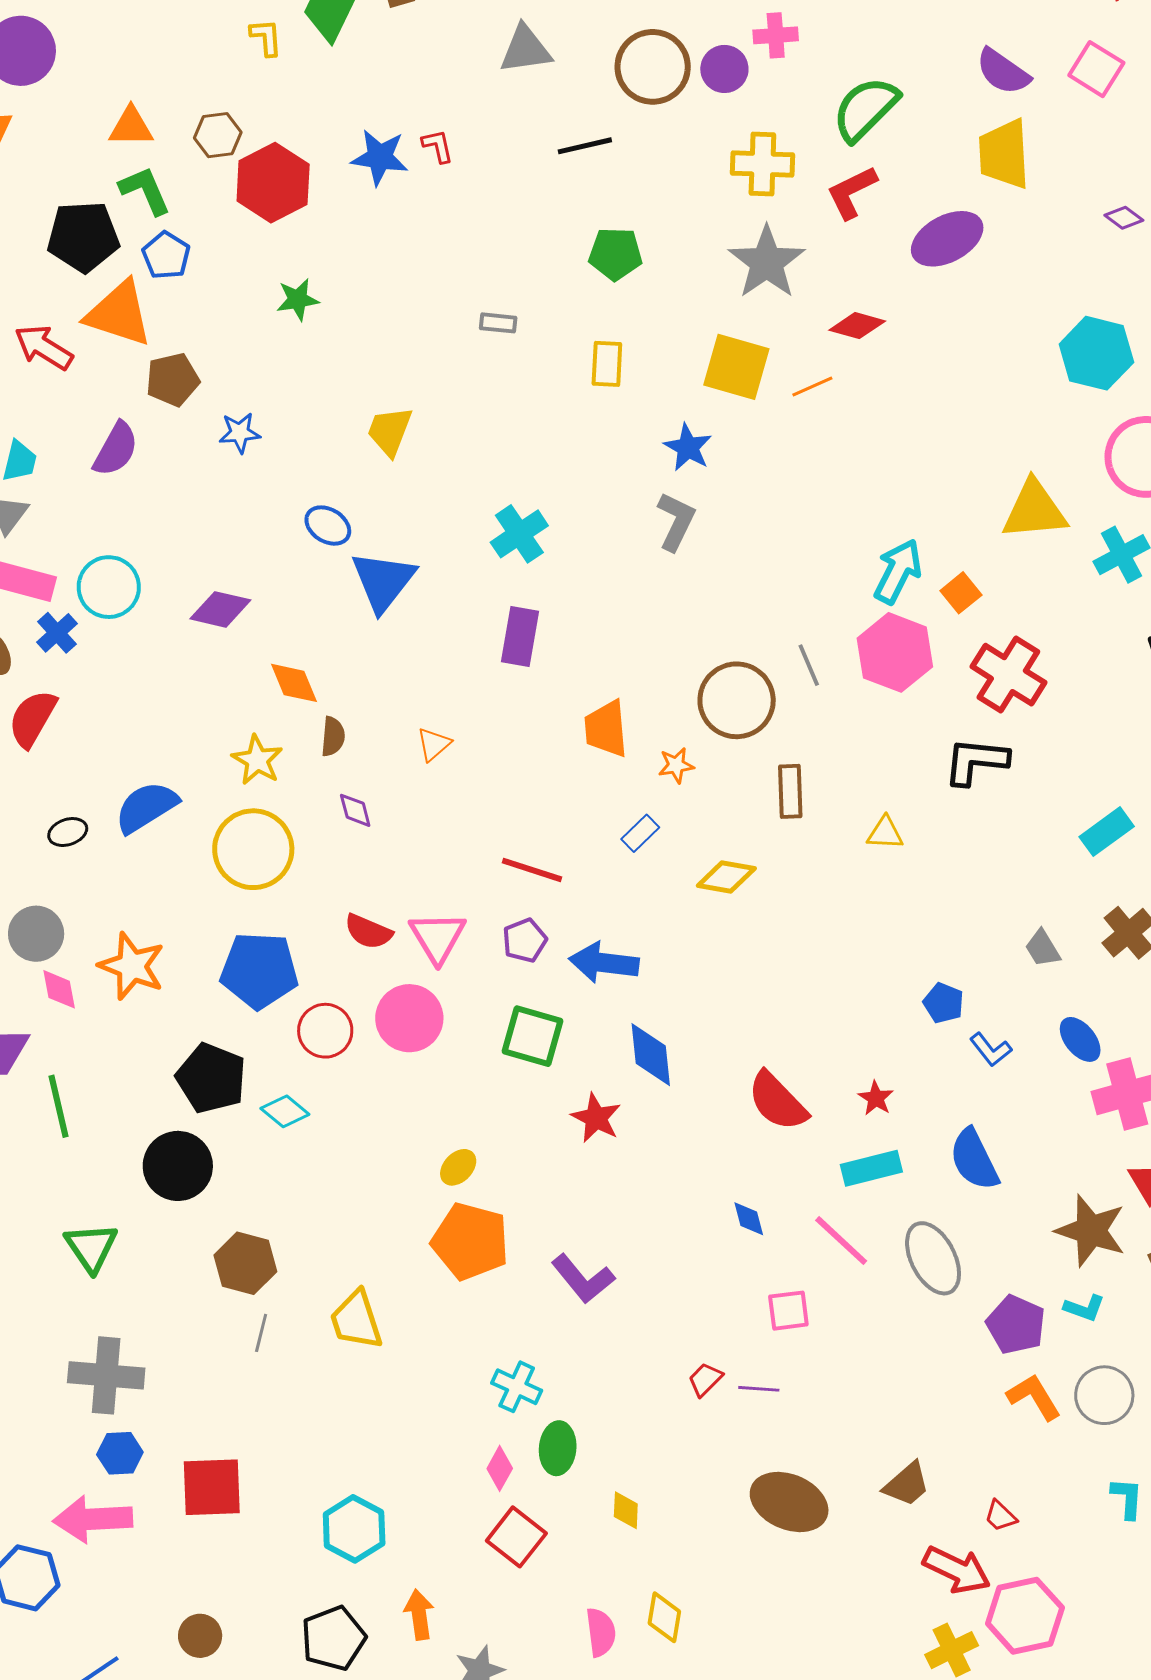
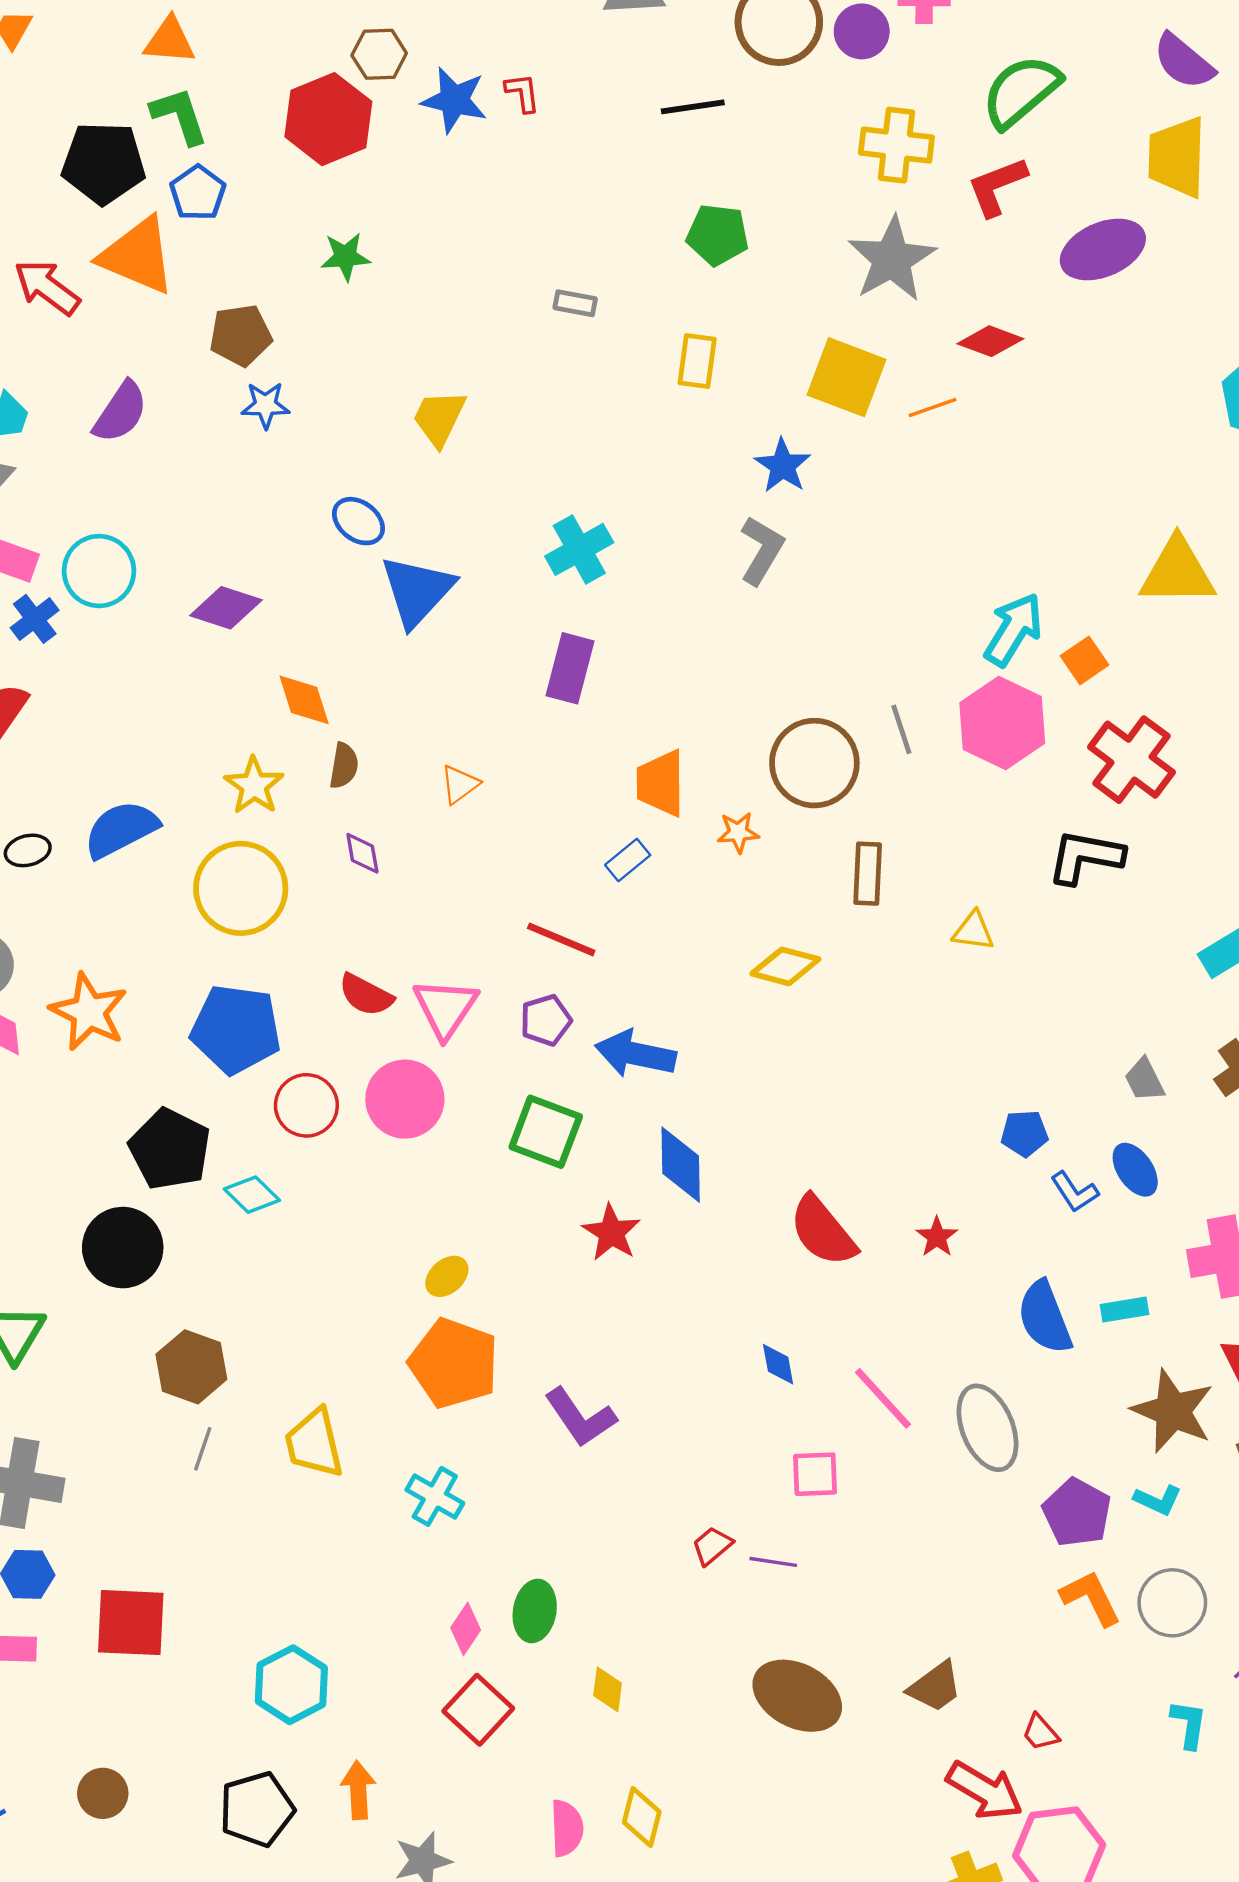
brown hexagon: (218, 135) -> (379, 54), moved
brown pentagon: (173, 380) -> (241, 335), moved
blue rectangle: (640, 833) -> (628, 860), moved
blue pentagon: (944, 1003) -> (1024, 1133), turned -30
blue ellipse: (1080, 1039) -> (1135, 1170), moved
cyan rectangle: (871, 1168) -> (1125, 1310), moved, size x0.7
cyan cross: (517, 1387) -> (435, 1496), moved

